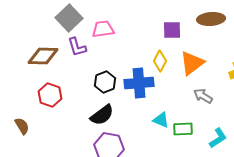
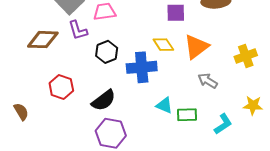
yellow diamond: (160, 61) -> (163, 45), turned -60
black hexagon: (105, 82) -> (107, 52), moved
red hexagon: (50, 95) -> (61, 87), moved

